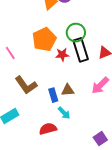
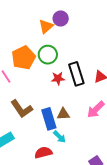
green circle: (76, 33) -> (48, 55), moved
orange pentagon: (44, 39) -> (23, 58), moved
blue rectangle: (53, 95) -> (49, 119), size x1.5

